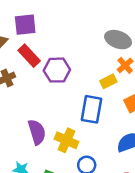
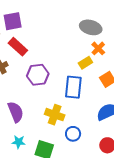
purple hexagon: (57, 70) -> (38, 75), moved
purple semicircle: (37, 132) -> (16, 112), moved

